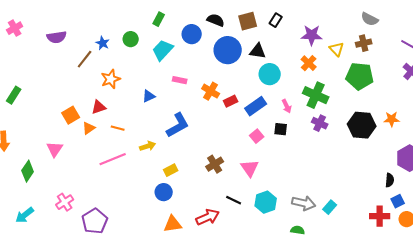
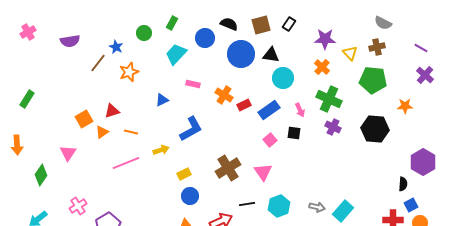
green circle: (131, 39) -> (144, 33), moved
orange star: (111, 79) -> (129, 72), moved
orange star: (392, 119) -> (405, 106), moved
brown cross: (215, 164) -> (228, 168), size x1.4
blue circle: (164, 192) -> (190, 196), moved
black line: (234, 200) -> (247, 204), turned -35
gray arrow: (304, 203) -> (317, 207), size x0.7
cyan rectangle: (330, 207) -> (343, 211), size x1.5

